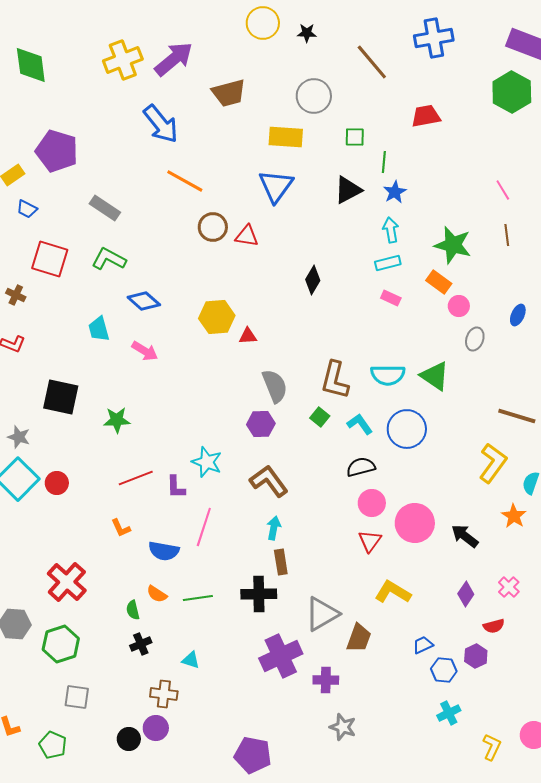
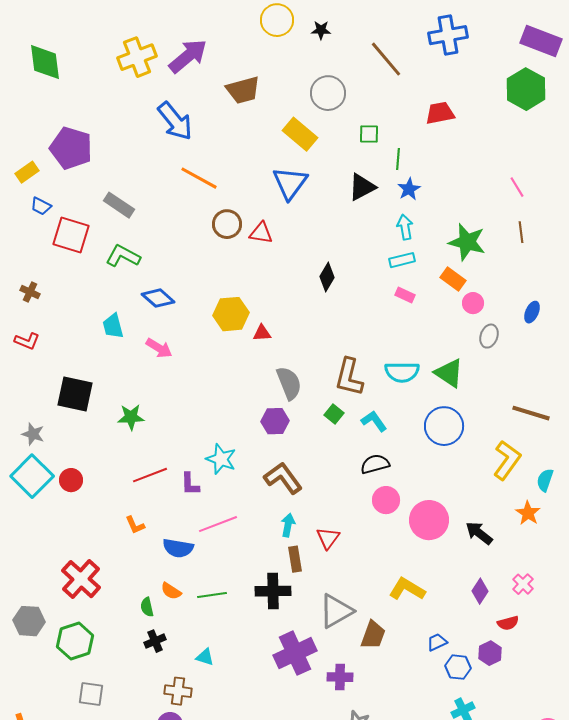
yellow rectangle: (286, 137) -> (300, 134), turned 36
red square: (50, 259) -> (71, 235), moved
blue circle: (407, 429) -> (444, 426), moved
pink line: (204, 527) -> (218, 524), turned 51
red triangle: (370, 541) -> (328, 538), moved

